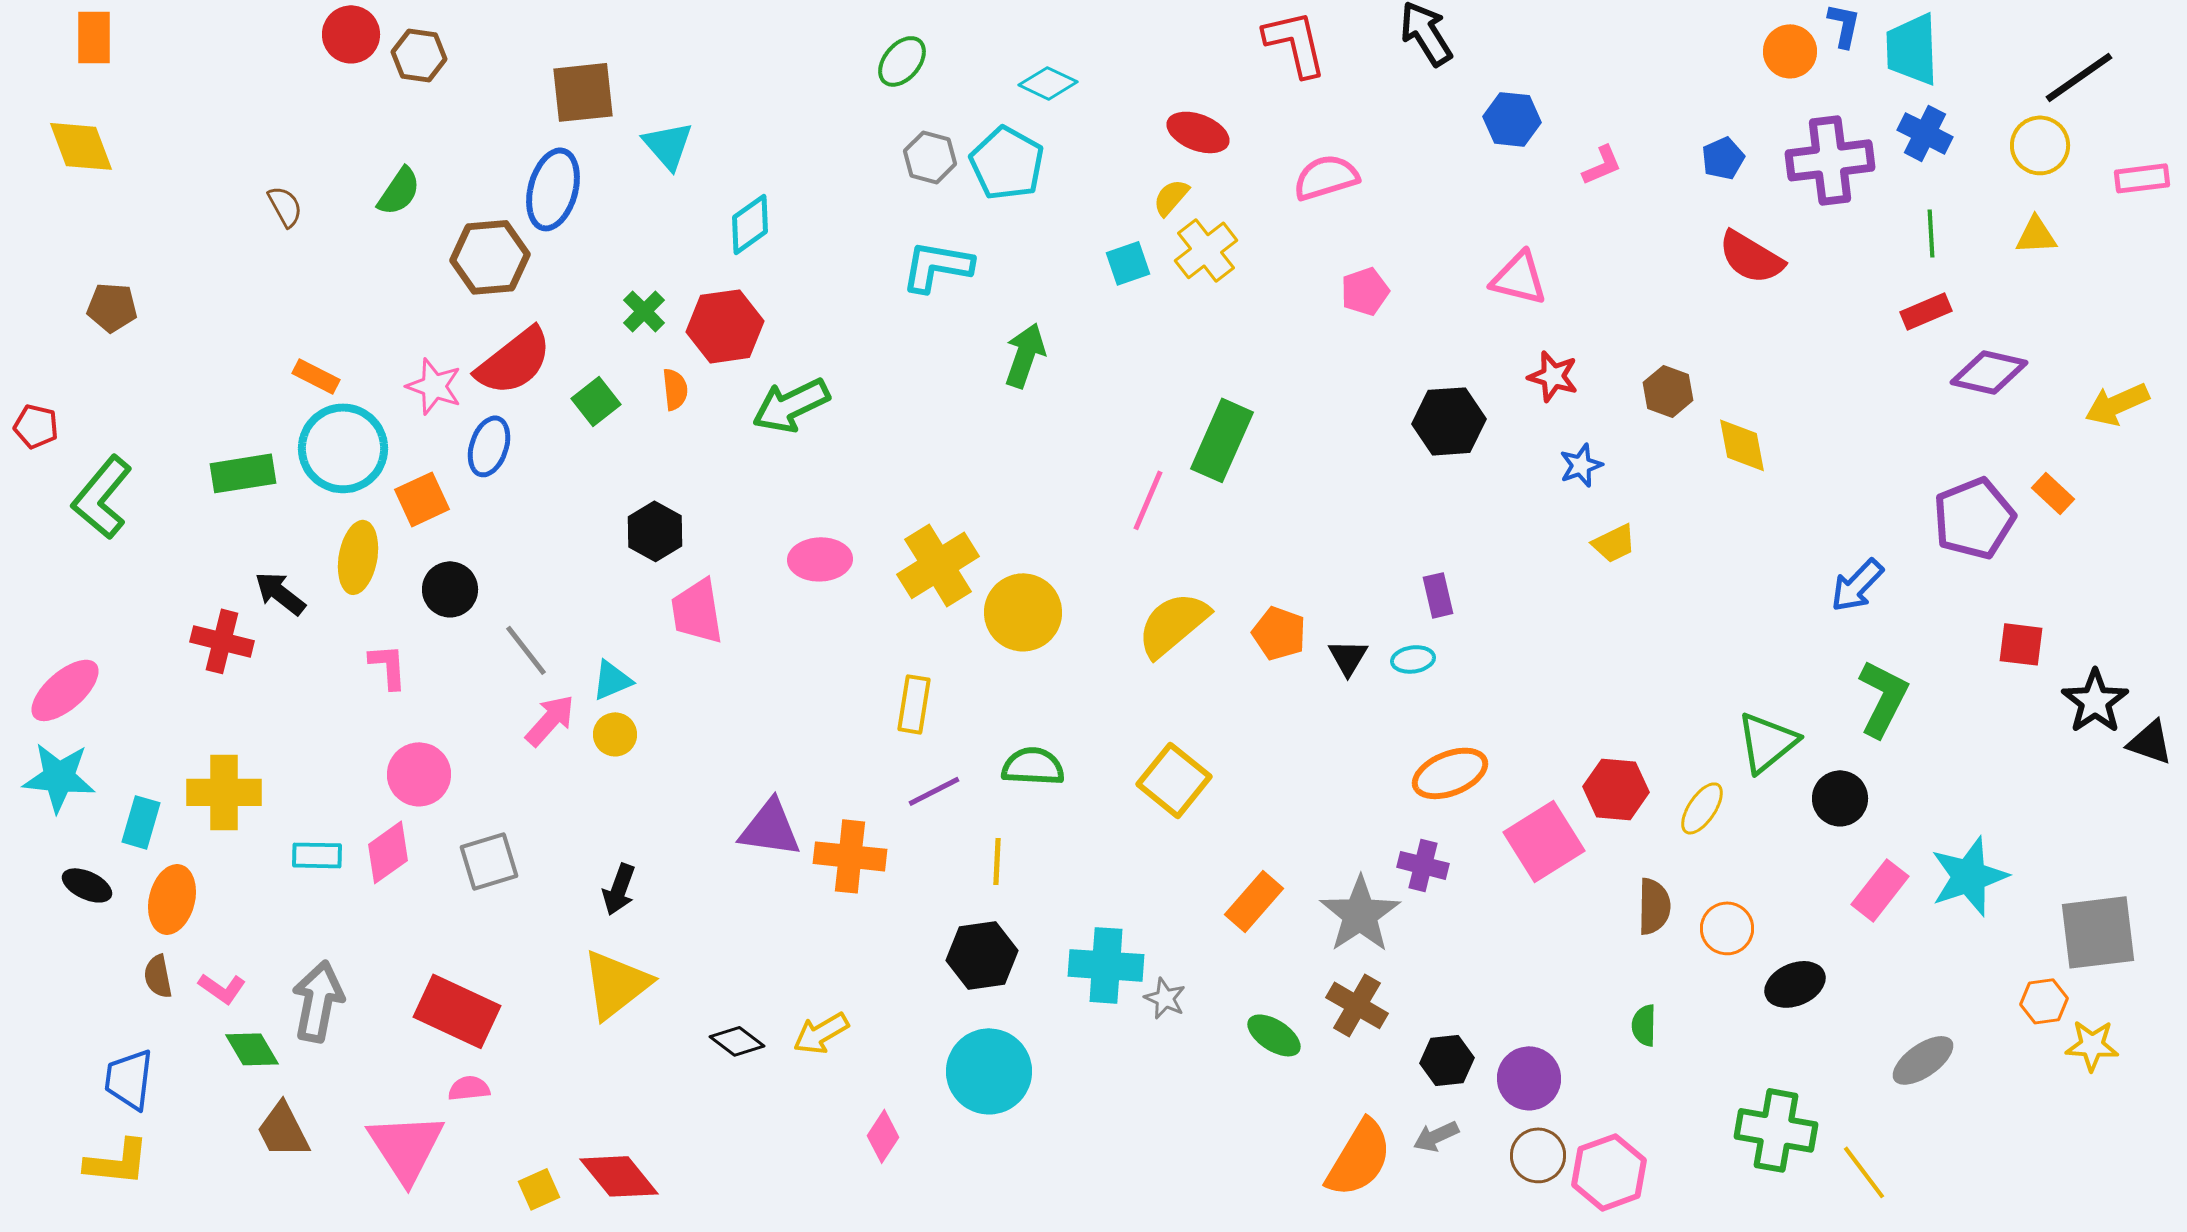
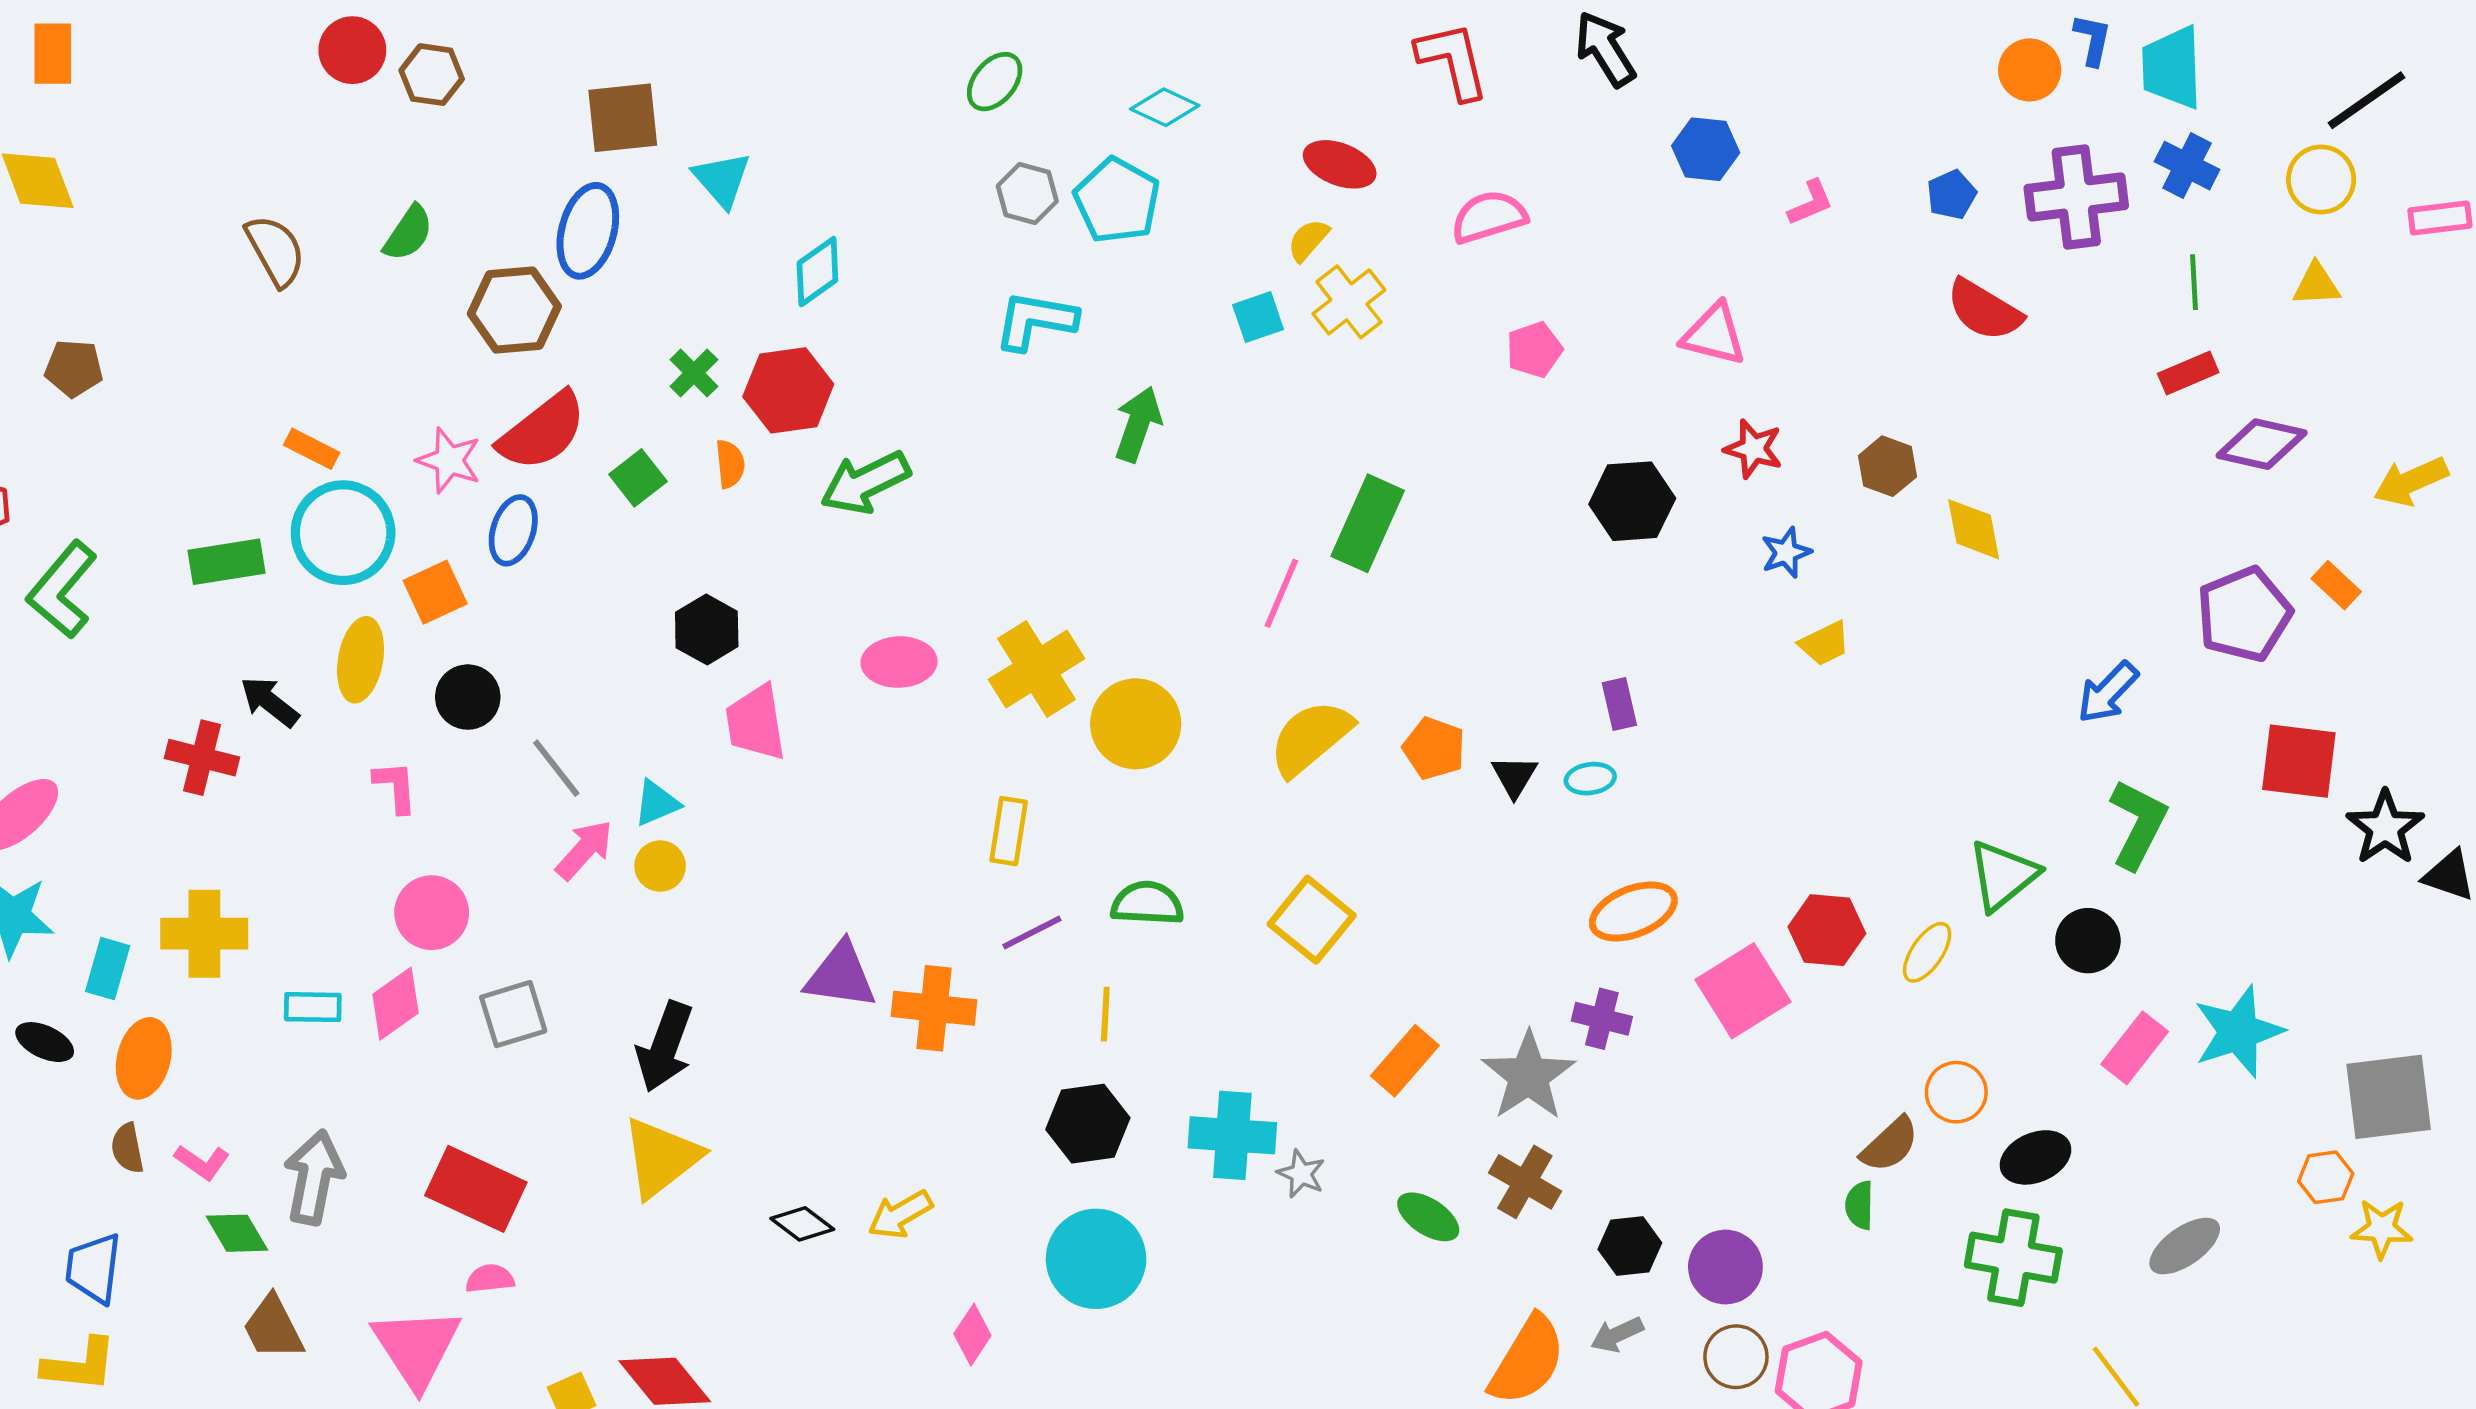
brown semicircle: (285, 206) -> (275, 251), size x1.5
red square: (2021, 644) -> (2299, 761), size x1.5
black arrow: (619, 889) -> (665, 1047), size x1.5
brown semicircle: (1654, 906) -> (1890, 1145), moved, turned 46
green cross: (1776, 1130) -> (2013, 1258), moved

